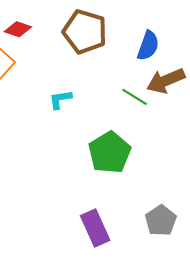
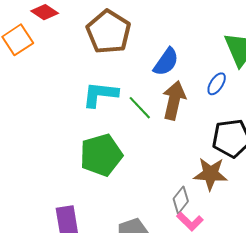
brown arrow: (166, 81) -> (174, 100), turned 111
cyan L-shape: (60, 99) -> (100, 94), moved, size x1.5

